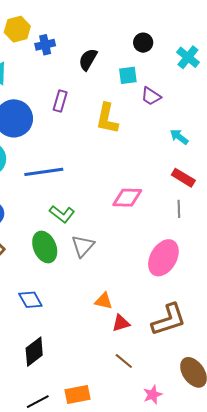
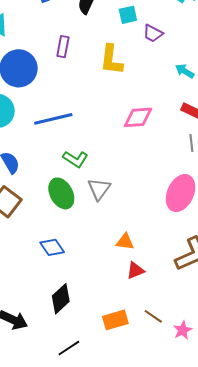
pink diamond: (127, 198) -> (138, 117), moved
red triangle: (121, 323) -> (135, 270), moved
brown line: (124, 361) -> (153, 316), moved
orange rectangle: (77, 394) -> (115, 320), moved

